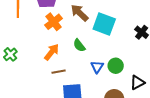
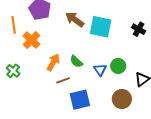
orange cross: (54, 22) -> (31, 40), moved
green semicircle: (79, 45) -> (76, 62), moved

